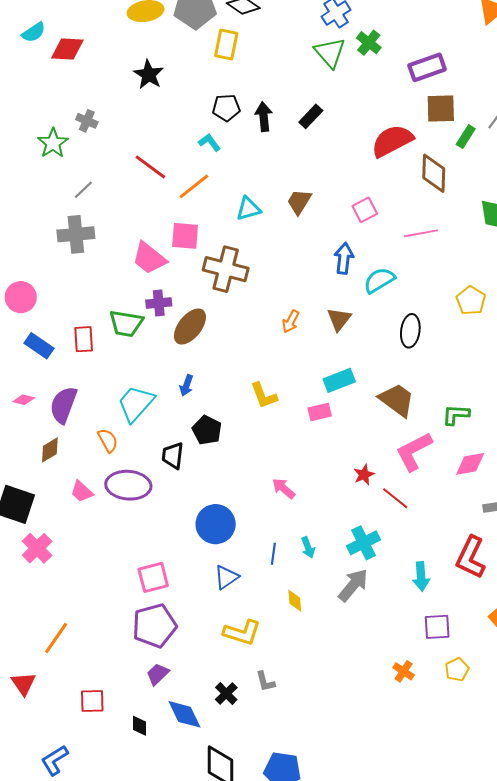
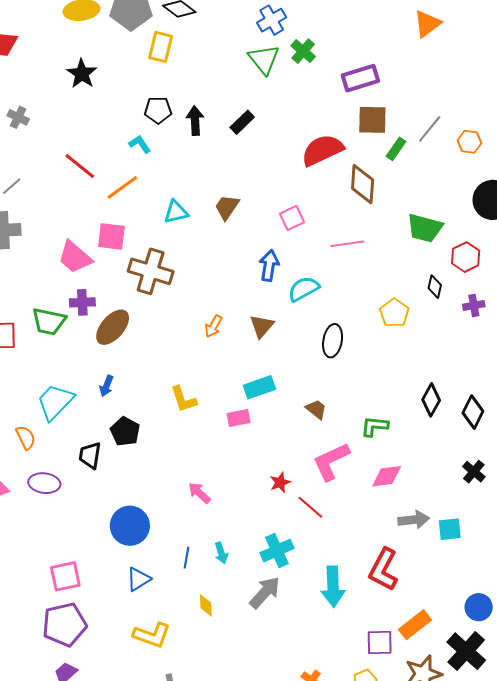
brown trapezoid: (397, 400) -> (316, 409), size x0.6
purple ellipse: (128, 485) -> (44, 483), size x0.7
cyan arrow: (421, 576) -> (333, 587), size x1.4
purple square: (437, 627) -> (380, 643), moved

